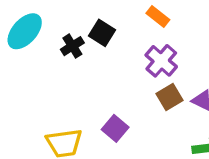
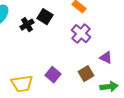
brown square: (169, 97) -> (86, 74), moved

